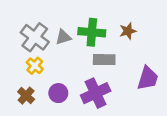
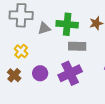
gray cross: (35, 37) -> (21, 15), moved, turned -35

